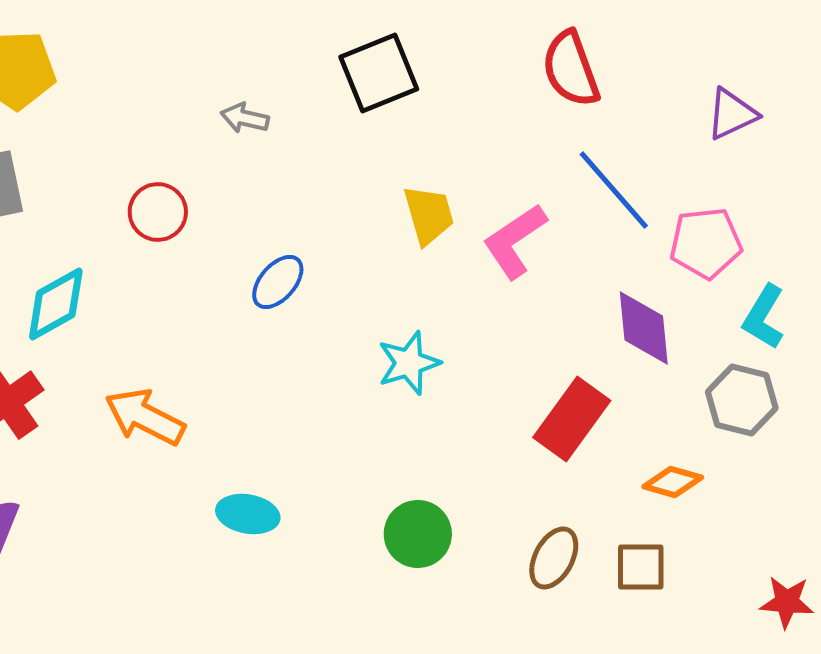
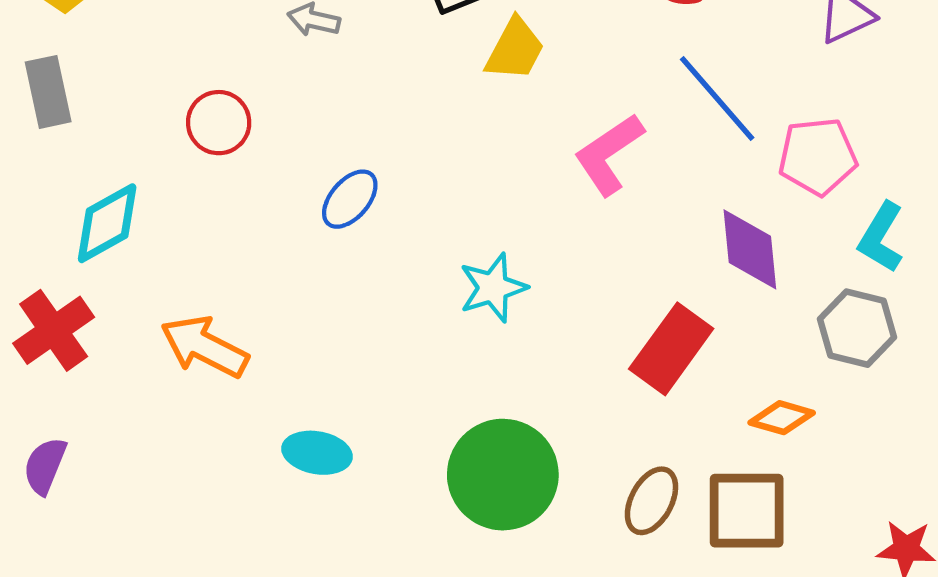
yellow trapezoid: (429, 215) -> (515, 49), moved, turned 44
green circle: (418, 534) -> (503, 475), size x1.5
brown square: (641, 567) -> (747, 511), size x1.5

